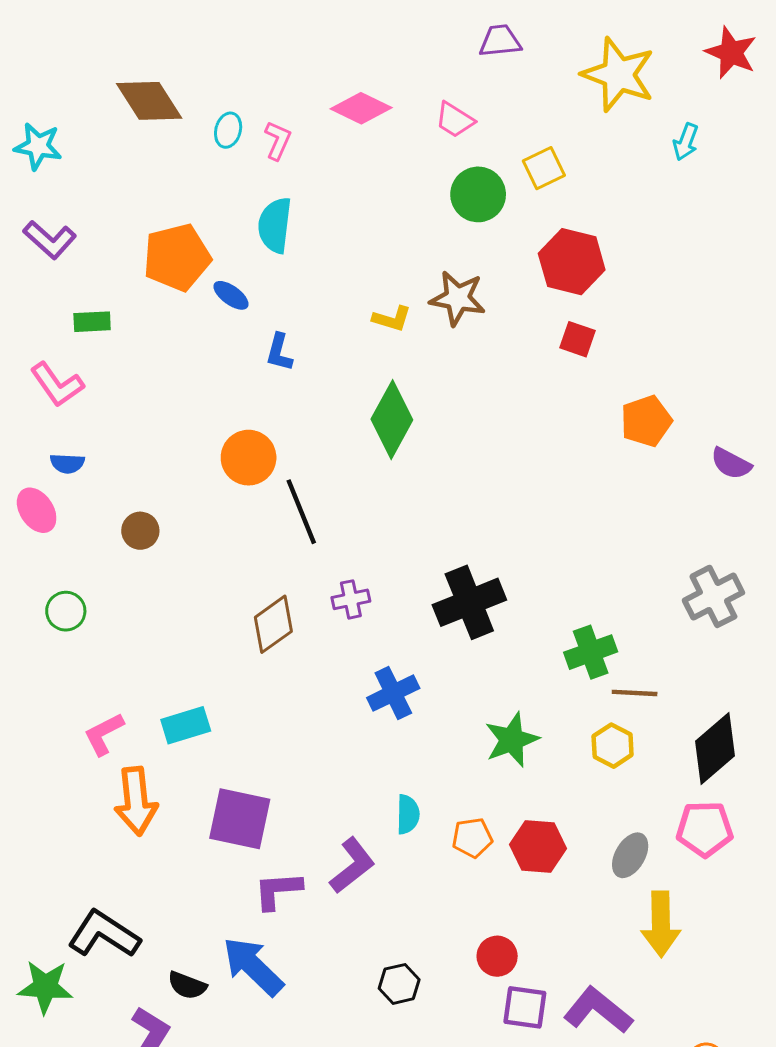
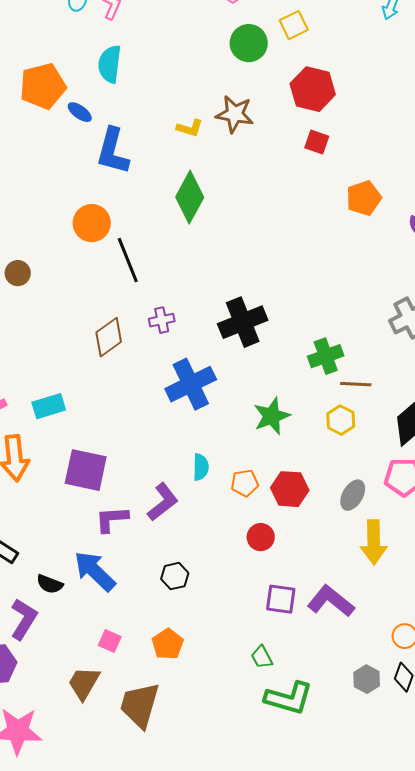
blue L-shape: (279, 352) -> (113, 151), size x1.8
blue cross: (393, 693) -> (191, 384), size x1.4
red circle: (497, 956) -> (261, 537), moved
black hexagon: (399, 984) -> (175, 576), moved

